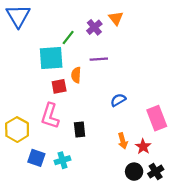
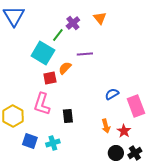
purple cross: (94, 27) -> (73, 23), moved
cyan square: (51, 58) -> (43, 53), turned 35
orange semicircle: (76, 75) -> (65, 68), turned 40
blue semicircle: (118, 100) -> (112, 94), moved

